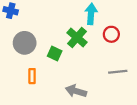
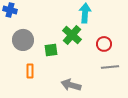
red circle: (111, 34) -> (104, 44), moved
green square: (55, 54) -> (51, 50), turned -32

